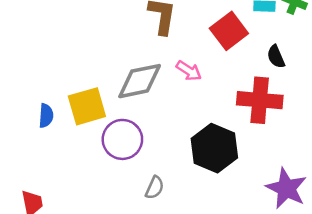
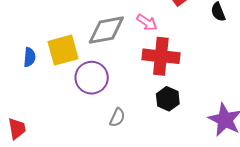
red cross: (260, 100) -> (161, 56), moved
black hexagon: (214, 148) -> (168, 99), moved, size x0.6

